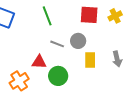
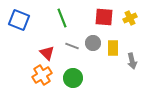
yellow rectangle: (90, 60) -> (113, 48), moved
red triangle: (39, 62) -> (47, 53), moved, turned 42
orange cross: (19, 81) -> (42, 75), moved

